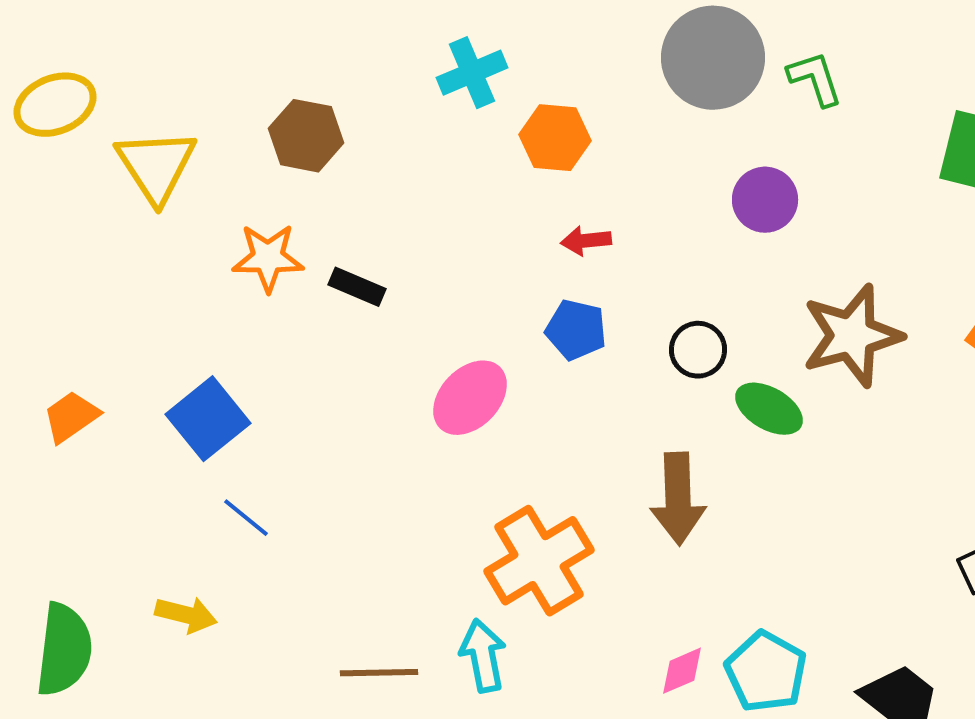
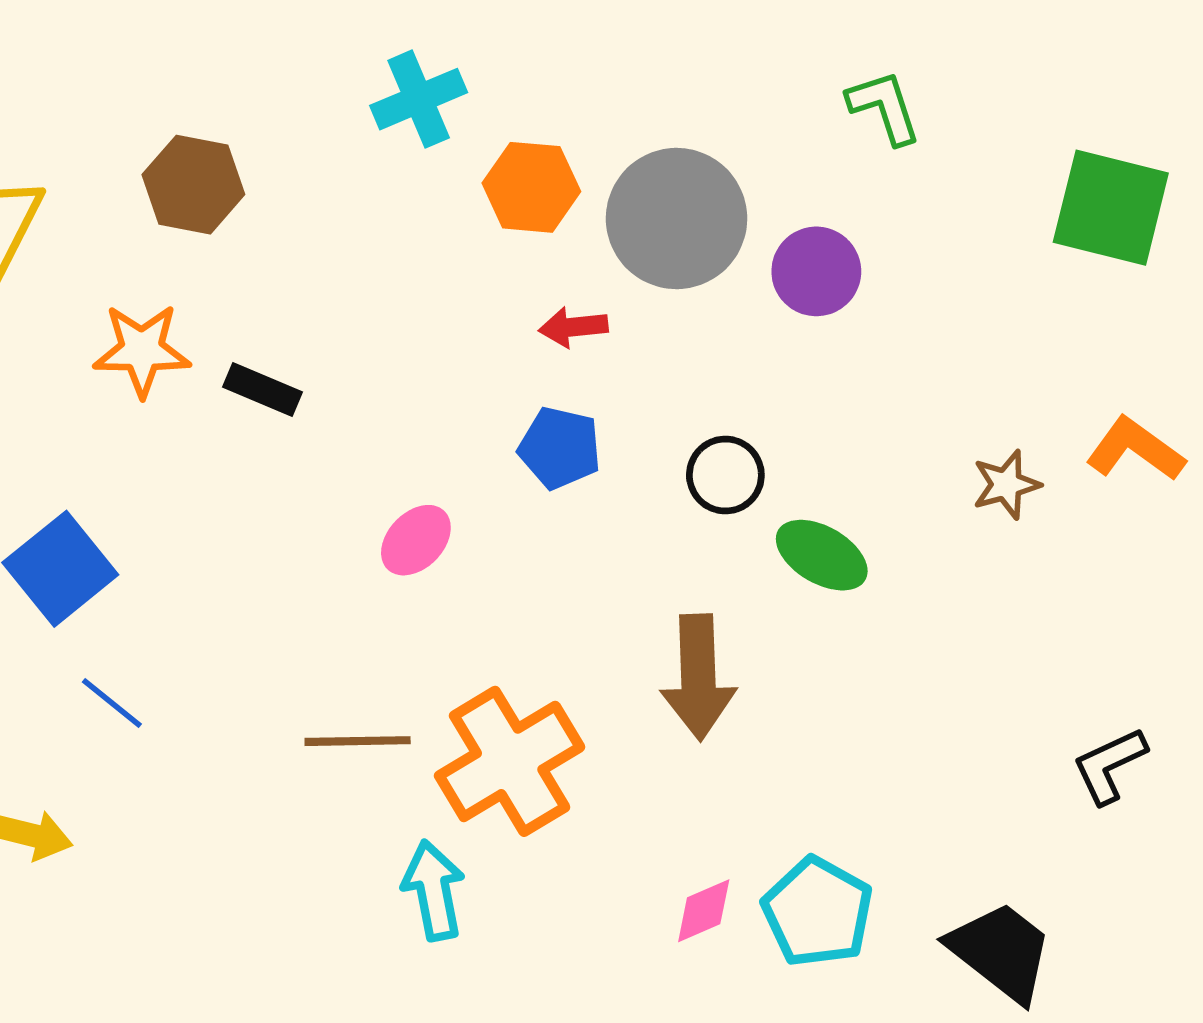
gray circle: (713, 58) -> (677, 219), moved
brown star: (852, 336) -> (1006, 485), moved, size x0.5
pink ellipse: (470, 398) -> (416, 540), size x0.7
brown line: (379, 673) -> (358, 741), moved

